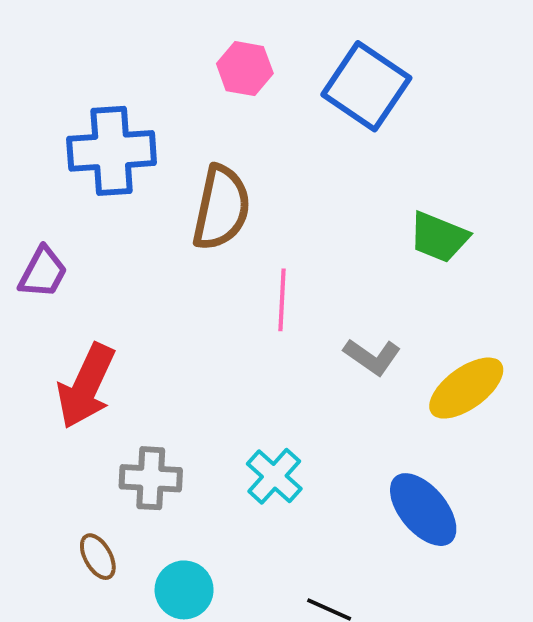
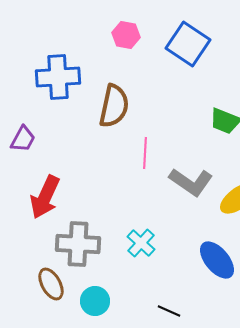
gray L-shape: (372, 357) -> (191, 182), size x1.5
gray cross: (151, 478) -> (78, 244), size x1.4
brown ellipse: (98, 557) -> (51, 284), size x1.4

